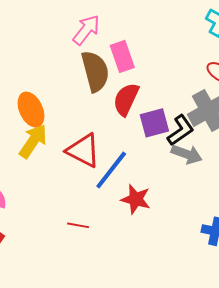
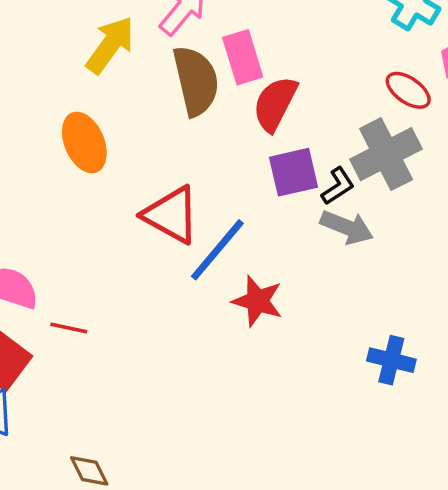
red semicircle: (126, 99) -> (275, 104), moved
black L-shape: (181, 130) -> (338, 186), size x0.7
yellow arrow: (33, 141) -> (110, 45), moved
red line: (78, 225) -> (69, 328), moved

